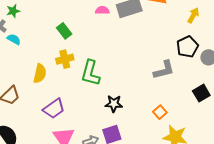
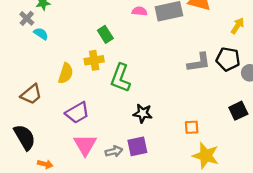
green rectangle: (64, 31) -> (105, 34), moved
black pentagon: (187, 47) -> (228, 59), turned 30
gray L-shape: (164, 70) -> (199, 62), moved
orange square: (160, 112) -> (192, 127), turned 32

